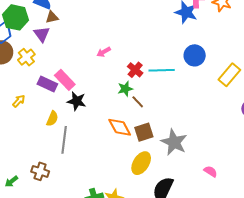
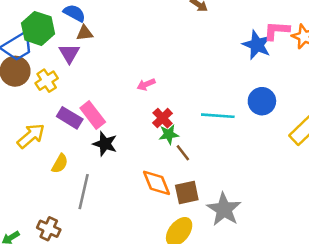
red cross: (135, 70) -> (163, 118), moved
yellow arrow: (19, 101) -> (31, 136), size x1.6
yellow semicircle: (52, 119) -> (60, 164), moved

